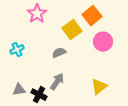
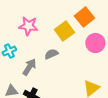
pink star: (37, 14) -> (28, 26), moved, turned -30
gray arrow: (57, 82) -> (29, 67), moved

